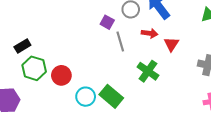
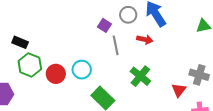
red triangle: (171, 44) -> (179, 90), moved
black rectangle: (22, 46) -> (20, 42), turned 49
cyan circle: (86, 97) -> (82, 70), moved

